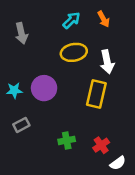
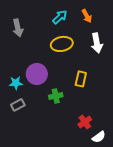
white arrow: (107, 62) -> (97, 43), moved
cyan star: (14, 90) -> (16, 83), moved
yellow rectangle: (96, 94) -> (81, 79), size x0.7
green cross: (67, 140) -> (56, 96), moved

